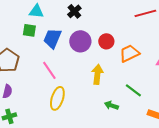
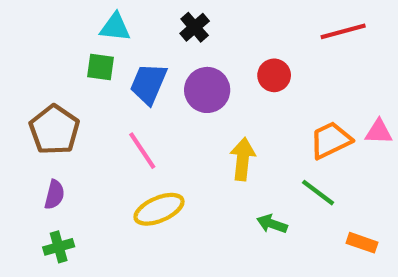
red circle: (106, 41) -> (274, 75), moved
orange trapezoid: (129, 53) -> (331, 140), moved
yellow ellipse: (57, 98) -> (159, 209), turned 50

